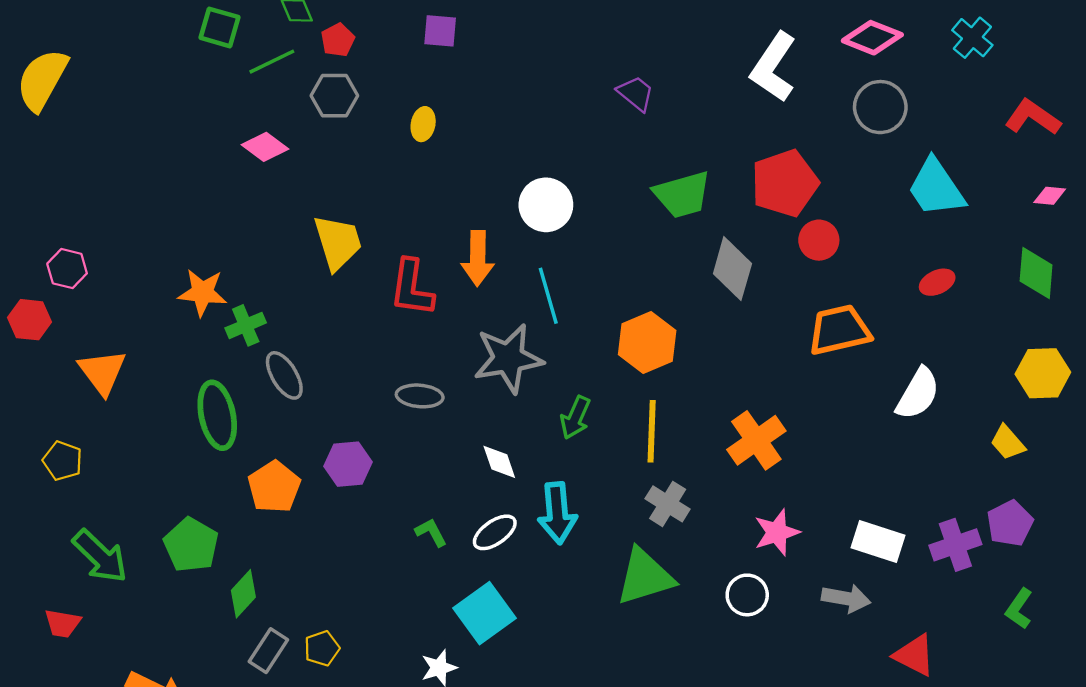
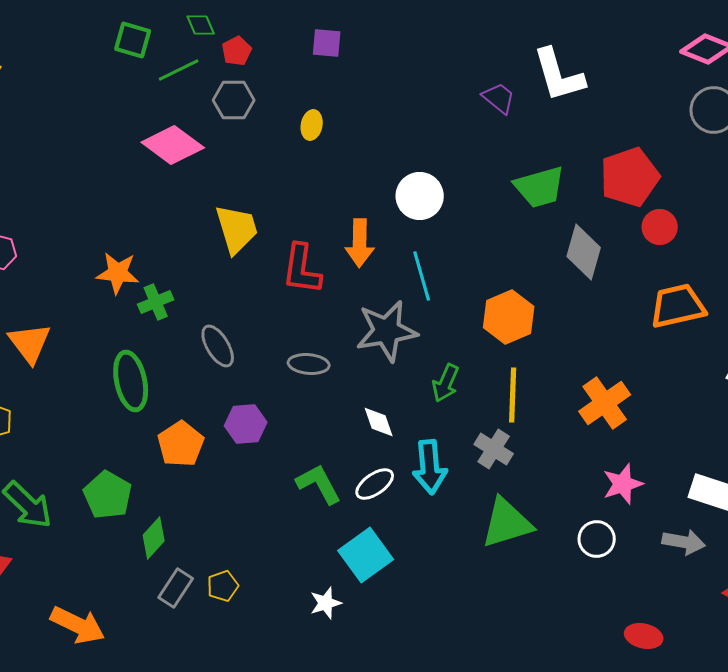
white L-shape: (773, 67) -> (559, 75), moved, turned -50
pink diamond: (265, 147) -> (173, 145), size x1.5
gray ellipse: (284, 375) -> (218, 346), moved
gray cross: (668, 504) -> (494, 449), moved
green L-shape: (431, 532) -> (319, 484), size x1.6

